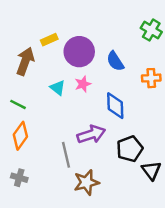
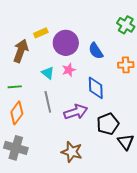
green line: (18, 104) -> (15, 87), turned -32
gray line: (66, 155) -> (48, 102), moved
gray cross: (19, 178) -> (16, 148), size x1.6
brown star: (86, 182) -> (72, 152), turned 30

